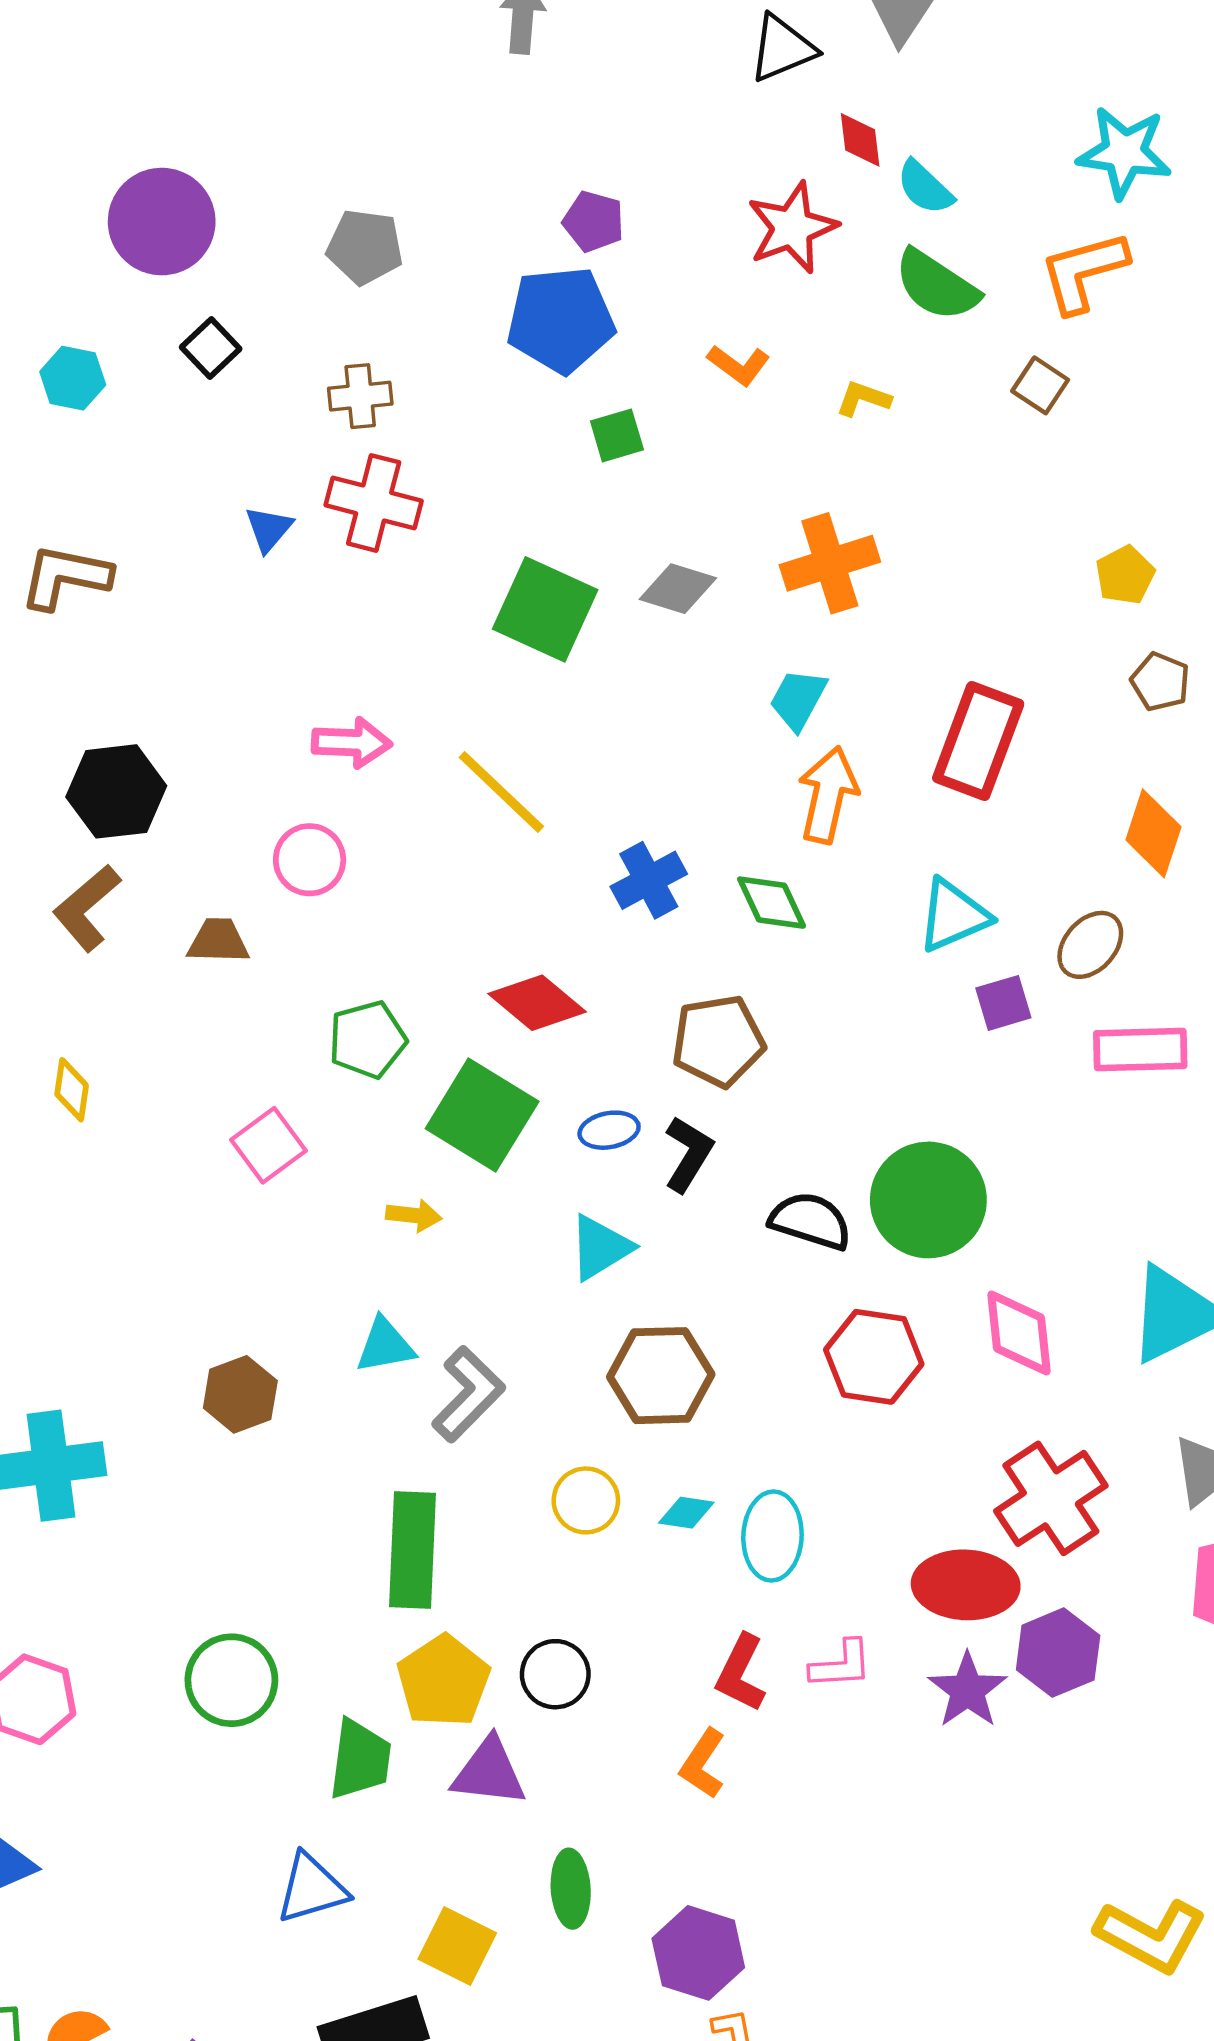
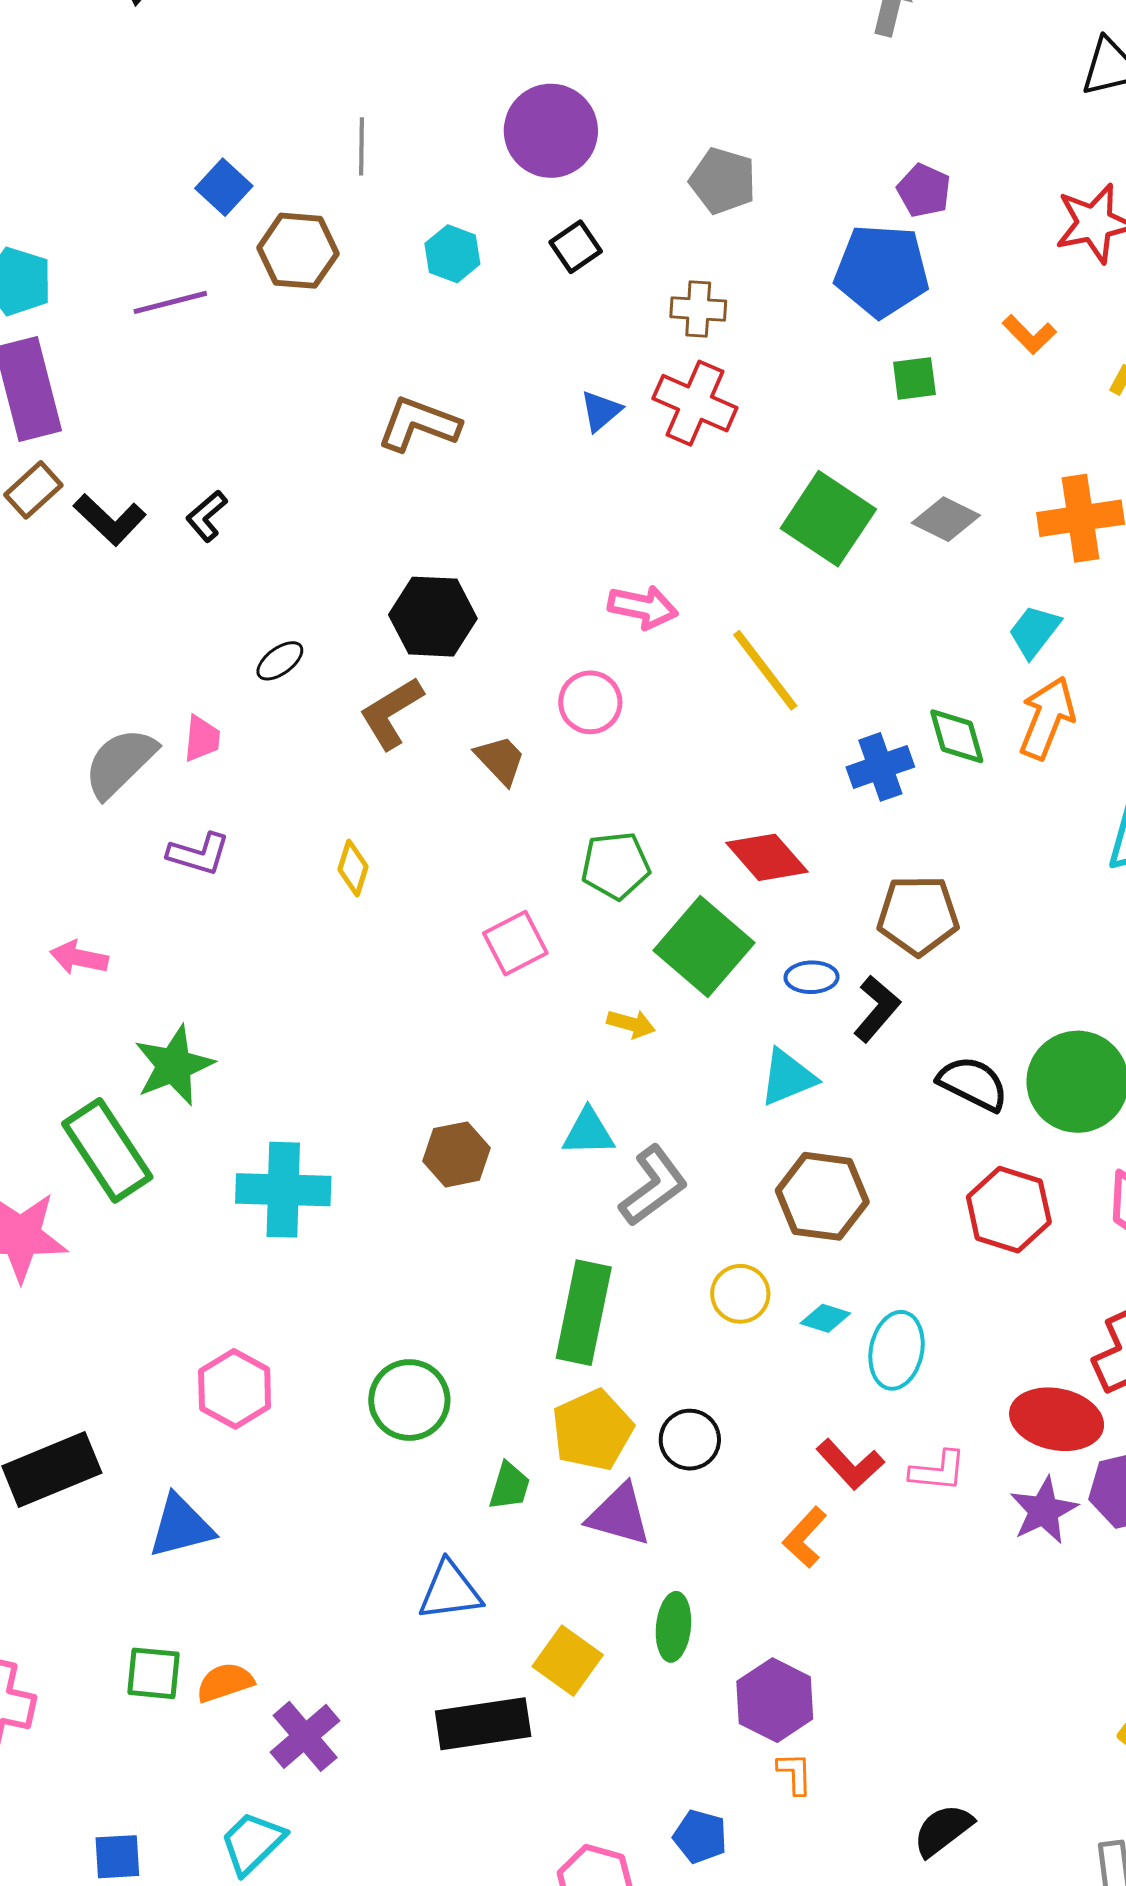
green diamond: (772, 903) -> (957, 736), moved
brown trapezoid: (218, 941) -> (500, 760), turned 36
red L-shape: (741, 1673) -> (850, 1464), turned -78
green trapezoid: (360, 1759) -> (509, 1486), size x0.7

